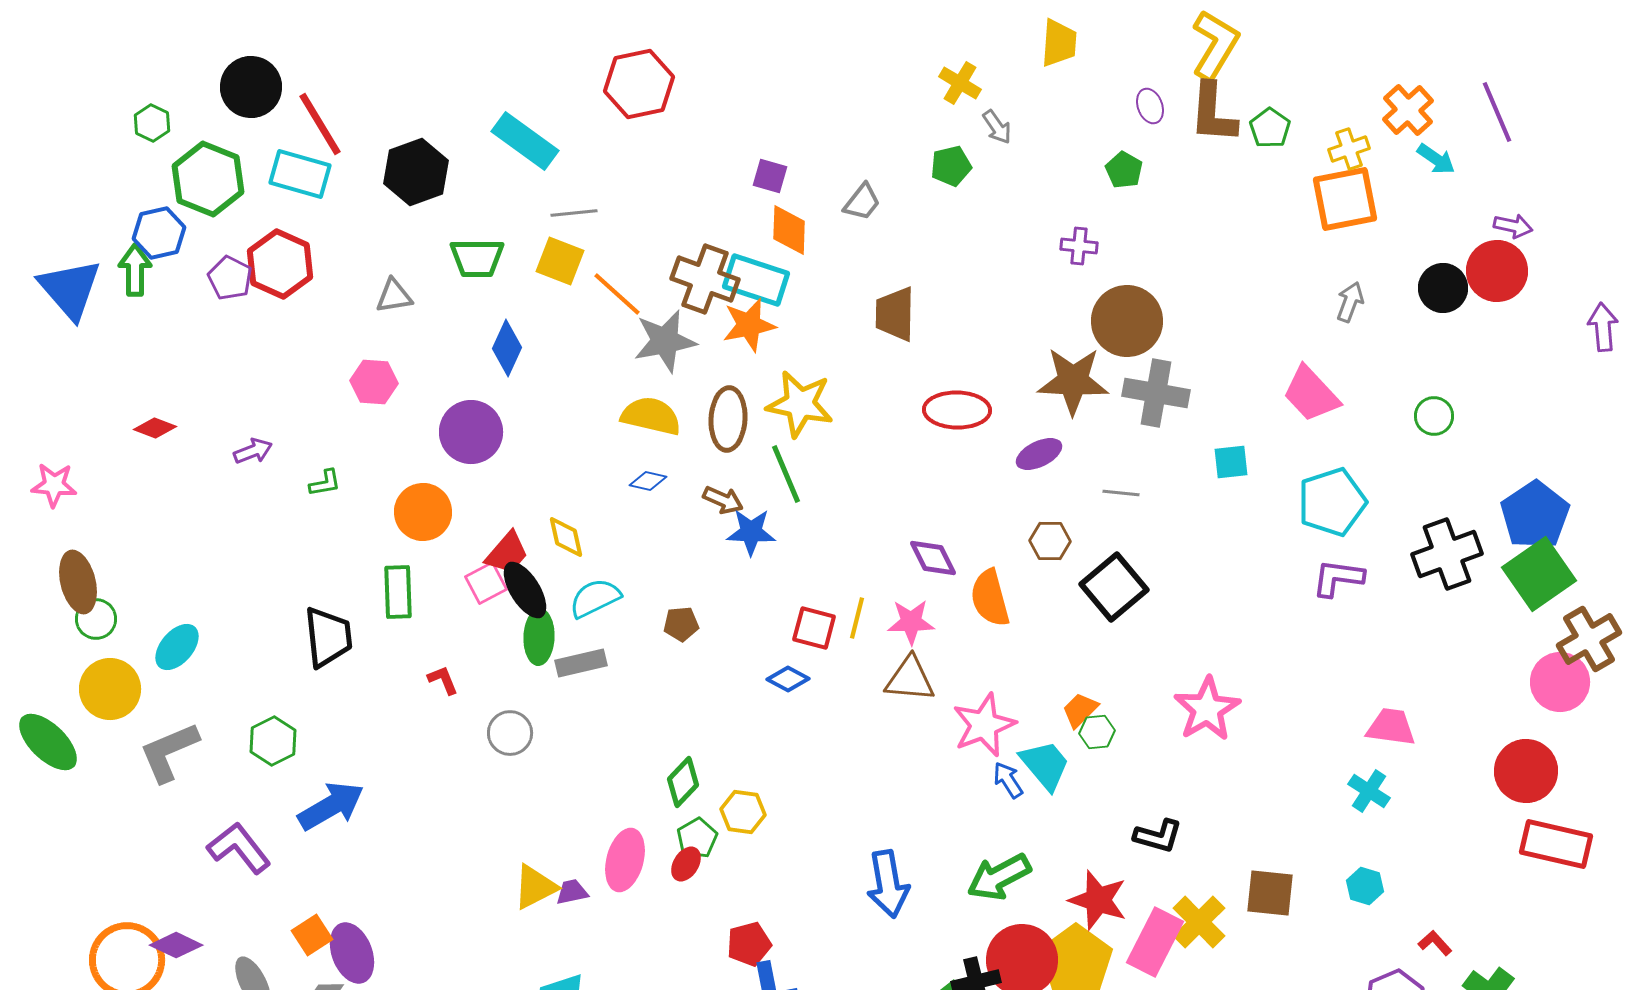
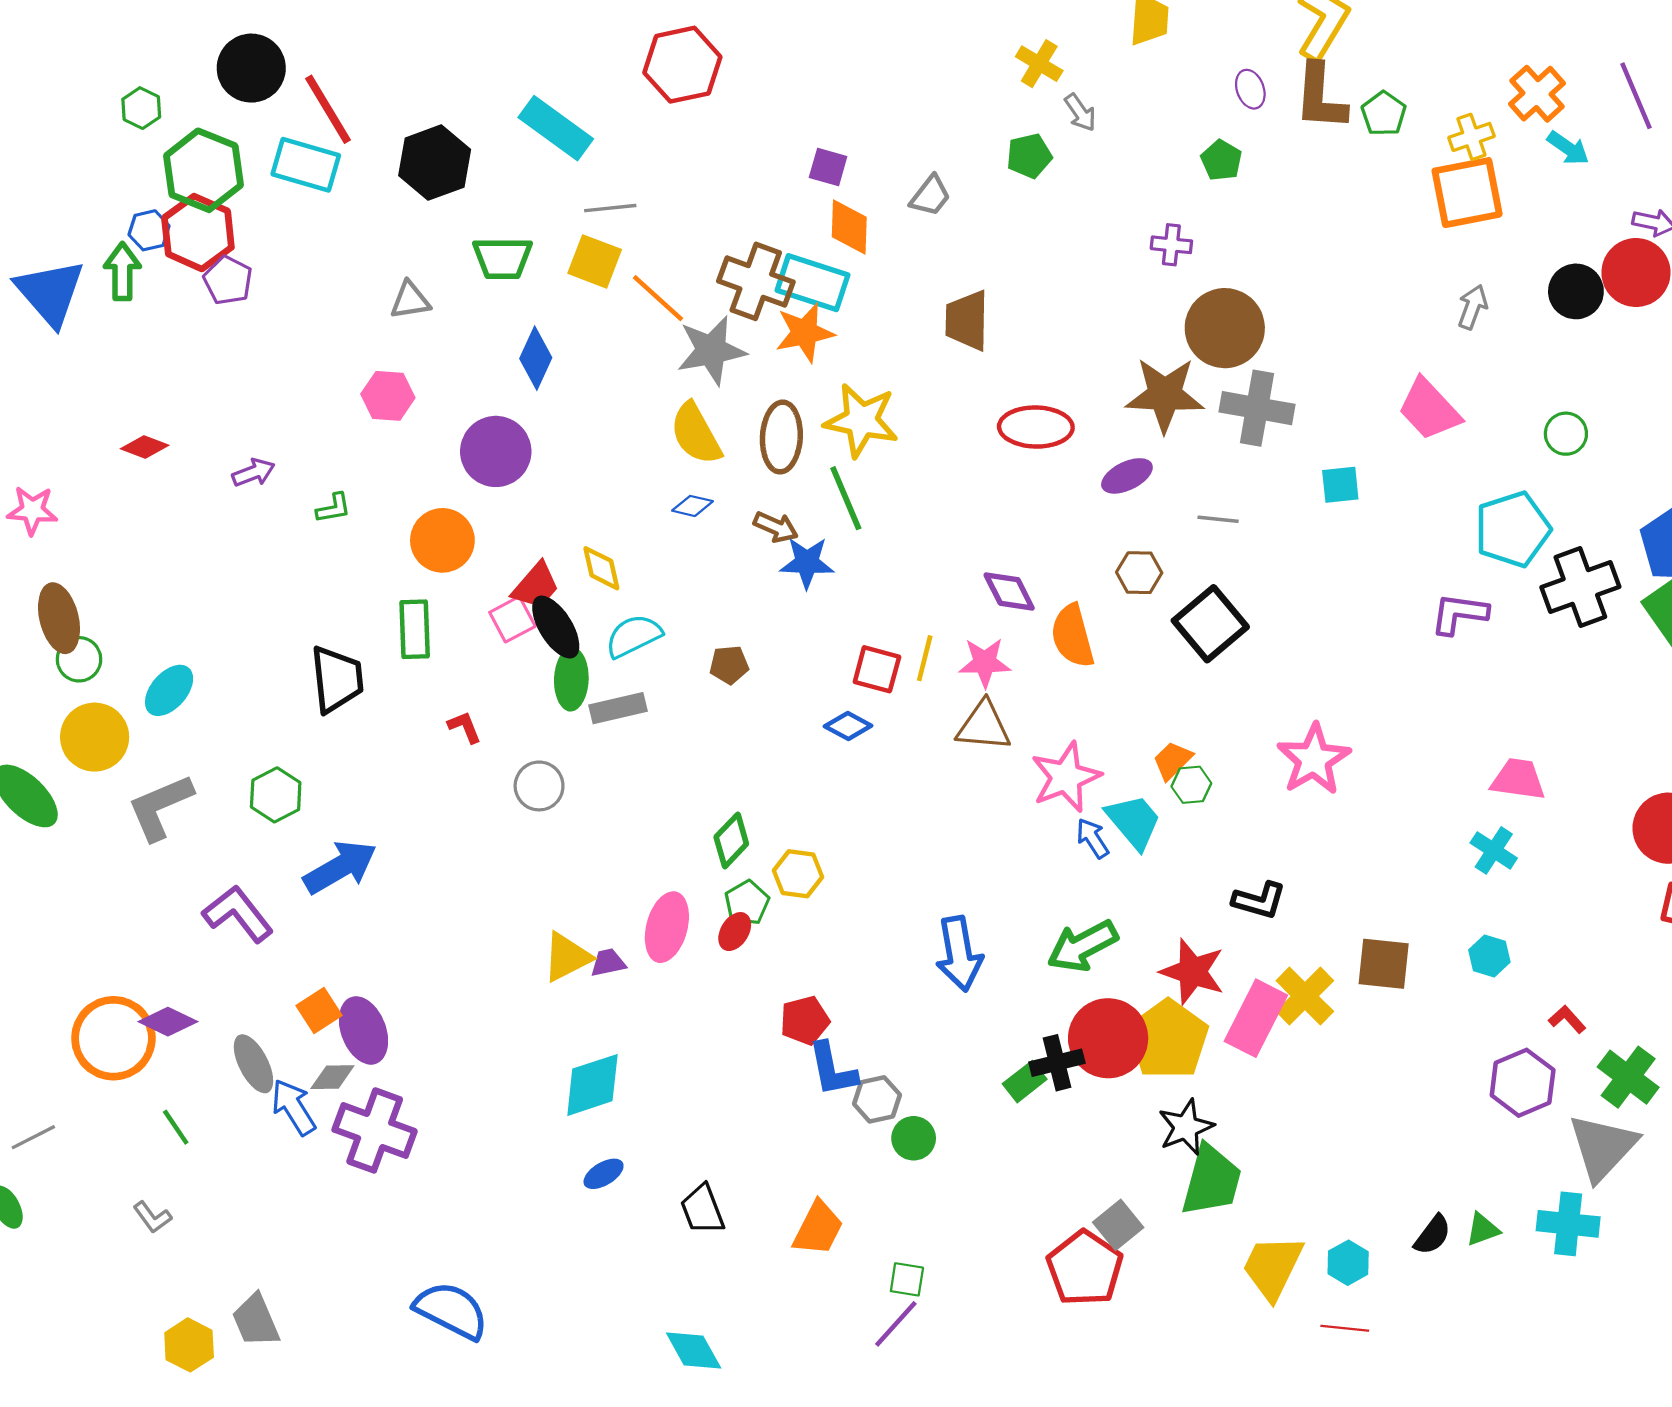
blue hexagon: (159, 233) -> (149, 230), size x0.7
red hexagon: (280, 264) -> (198, 233), moved
yellow semicircle: (651, 416) -> (696, 434), turned -132
cyan pentagon: (1332, 502) -> (1513, 529), moved

